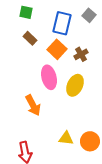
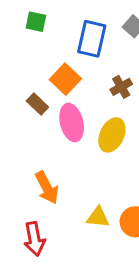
brown rectangle: (30, 38) -> (37, 104), moved
orange square: (57, 49) -> (65, 79), moved
orange arrow: (33, 105) -> (47, 188), moved

